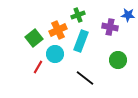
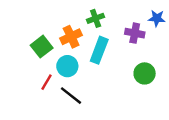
black line: (85, 78) -> (71, 96), moved

